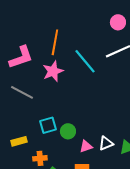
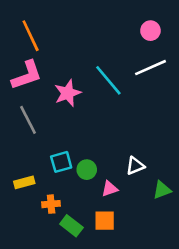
orange line: (55, 42) -> (31, 36), moved, turned -35
gray line: (22, 92) -> (28, 120), turned 35
white triangle: (106, 143) -> (135, 166), moved

